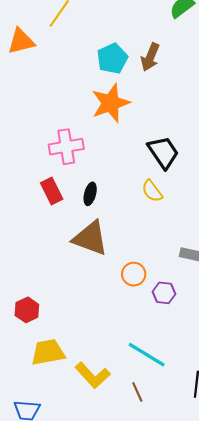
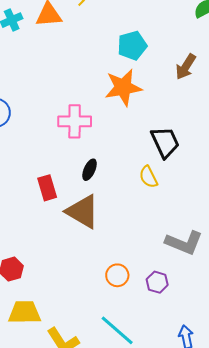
brown arrow: (150, 57) -> (186, 67), moved
red rectangle: (52, 191) -> (47, 188), moved
orange circle: (134, 274) -> (117, 275), moved
purple hexagon: (164, 293) -> (157, 282), moved

